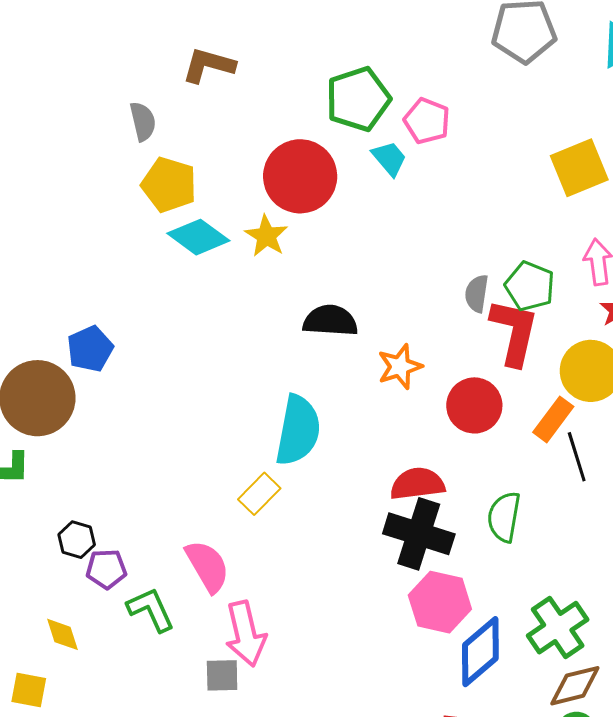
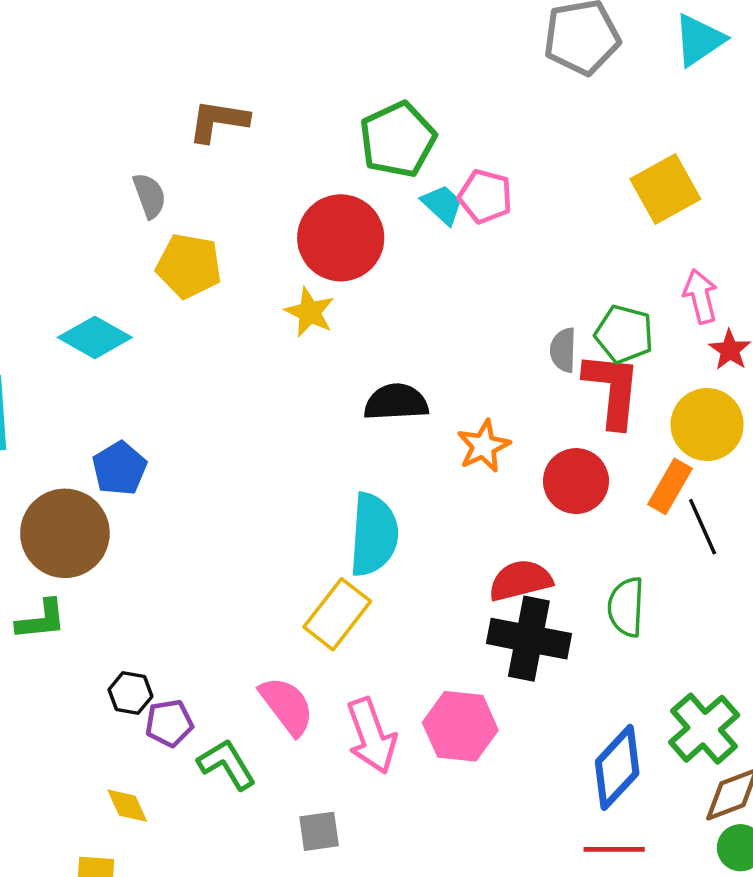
pink pentagon: (427, 121) -> (485, 196), moved
cyan diamond: (198, 237) -> (95, 337), moved
yellow rectangle: (259, 494) -> (337, 614), size x1.4
pink hexagon: (440, 602) -> (460, 726), moved
pink arrow: (246, 634) -> (371, 736), moved

